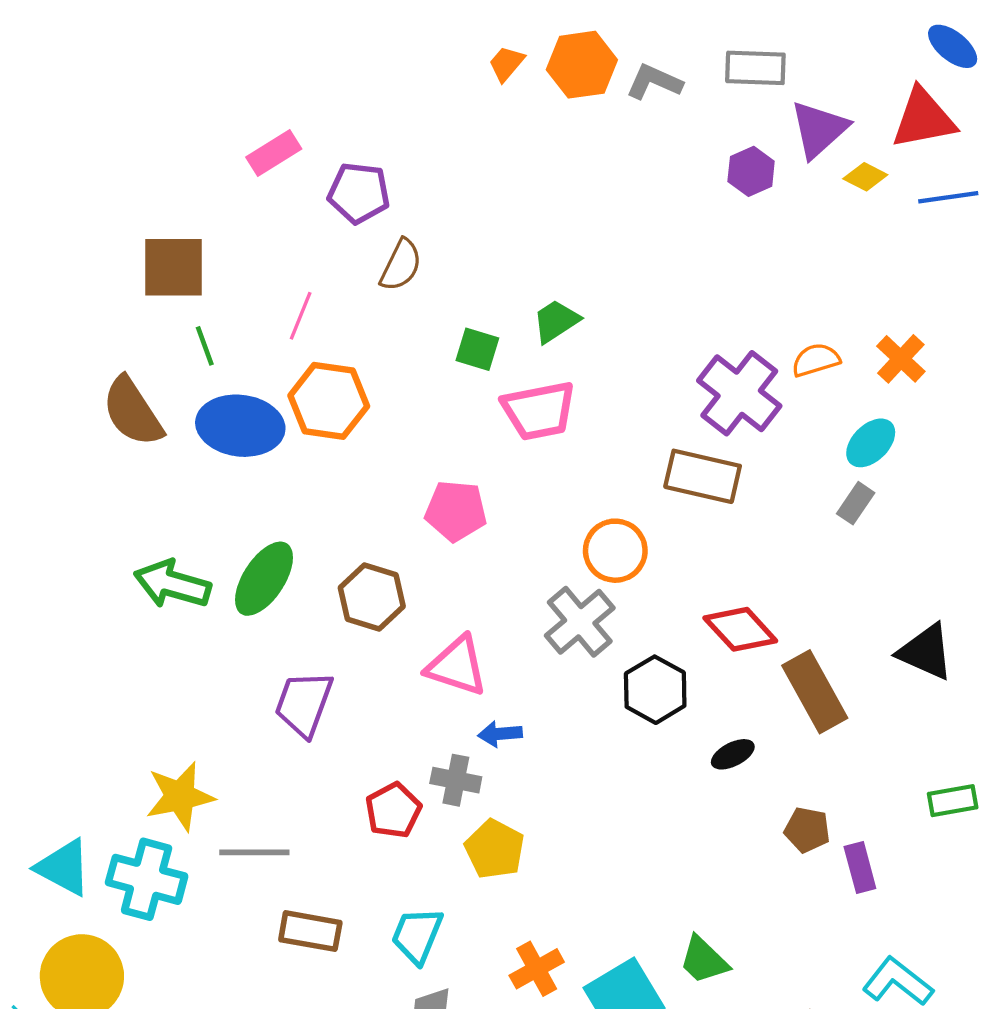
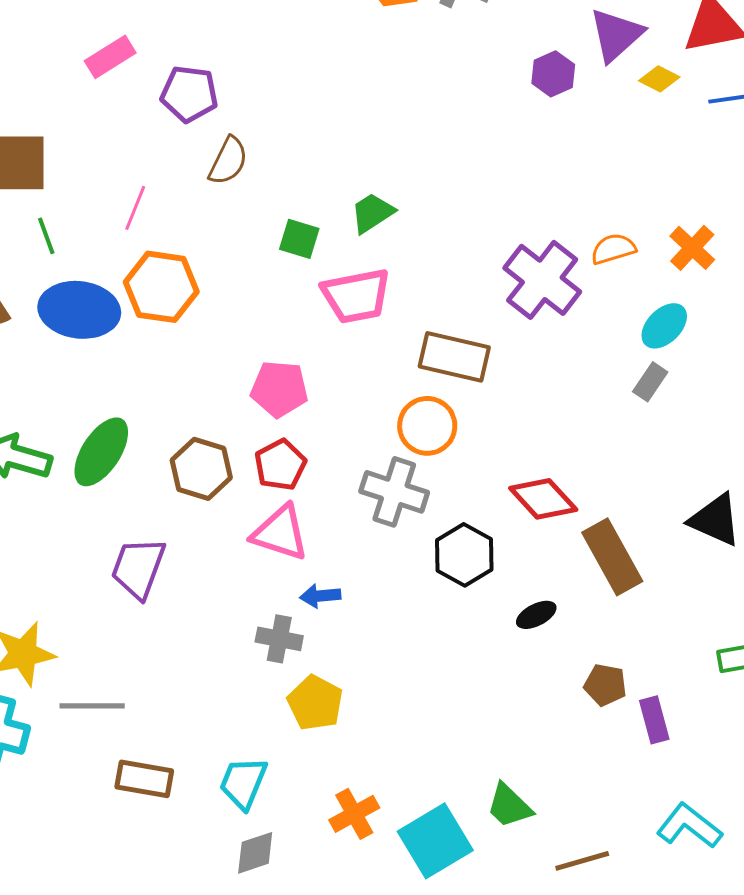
brown rectangle: (703, 476) -> (454, 357), moved
gray cross: (580, 622) -> (394, 492), turned -32
red pentagon: (393, 810) -> (280, 465), moved

